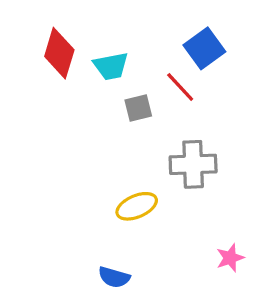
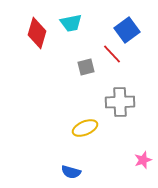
cyan trapezoid: (111, 66) -> (71, 23), moved

